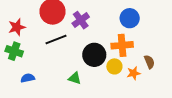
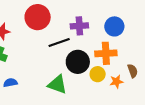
purple cross: (81, 20) -> (79, 26), moved, turned 30
black line: (56, 39) -> (59, 43), moved
green triangle: (75, 78) -> (57, 84), size x1.5

